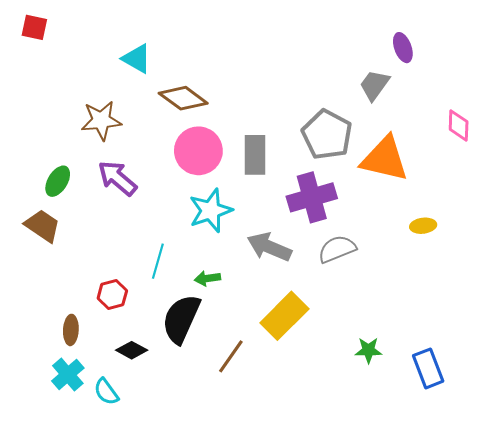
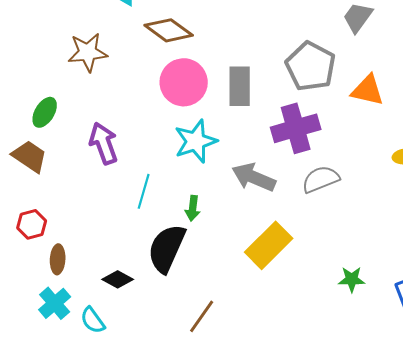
orange triangle: (385, 159) -> (368, 90), size x0.7
purple arrow: (117, 178) -> (104, 143), moved, turned 30
green arrow: (207, 278) -> (193, 208), turned -75
red hexagon: (112, 295) -> (32, 224), moved
brown line: (231, 356) -> (202, 316), moved

